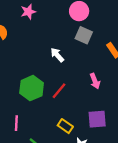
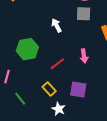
gray square: (84, 35) -> (84, 14), turned -35
red line: (59, 91) -> (57, 64), moved

